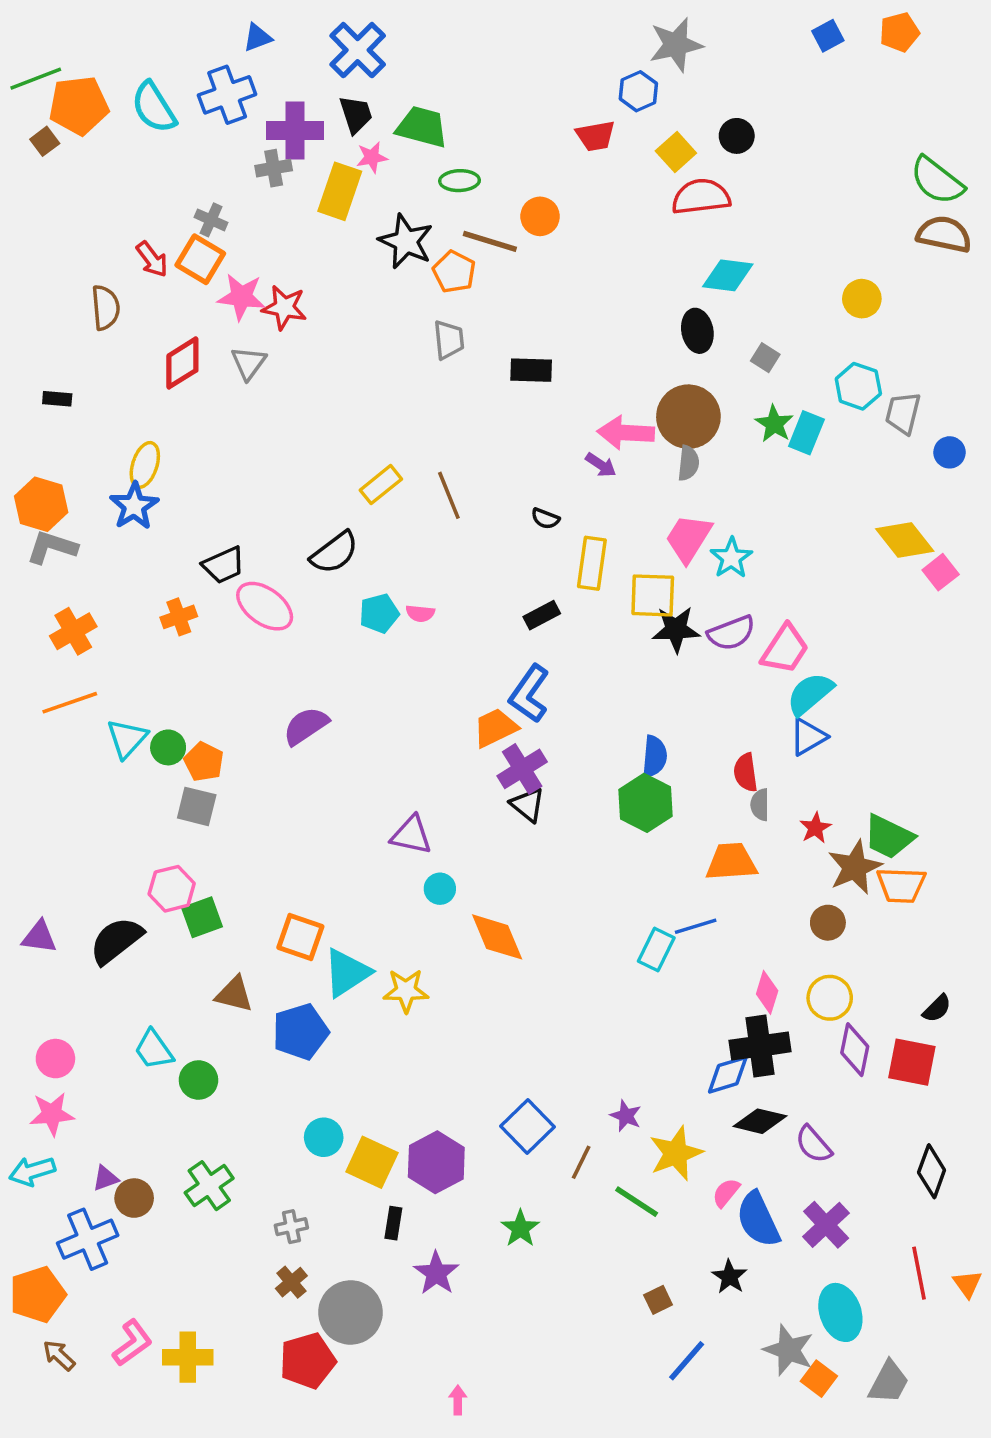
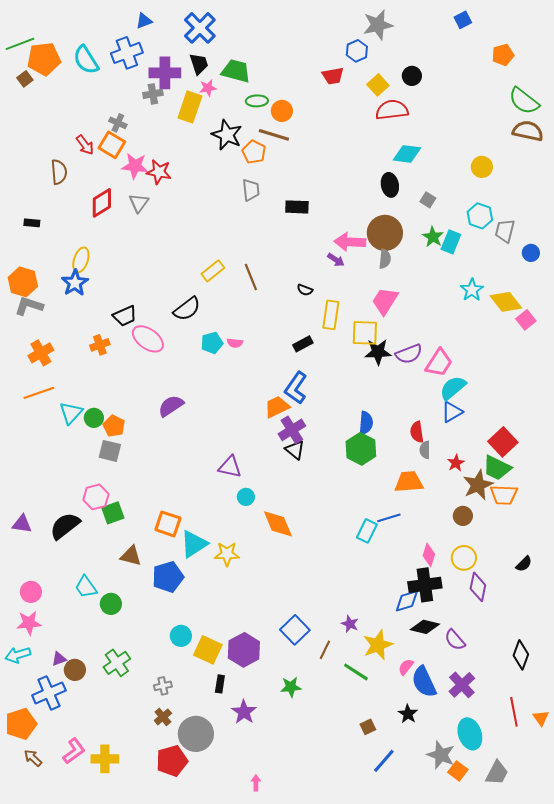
orange pentagon: (899, 32) -> (503, 55), moved
orange circle: (540, 216) -> (282, 111), moved
cyan star: (731, 558) -> (472, 290), moved
red square: (912, 1062) -> (503, 442), moved, turned 36
green star: (520, 1228) -> (291, 687), turned 30

